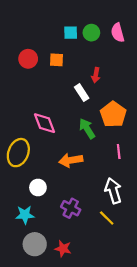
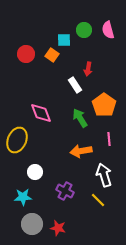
cyan square: (71, 33) -> (64, 40), moved
orange square: (57, 60) -> (52, 55), turned 32
orange arrow: (71, 160) -> (81, 151), moved

